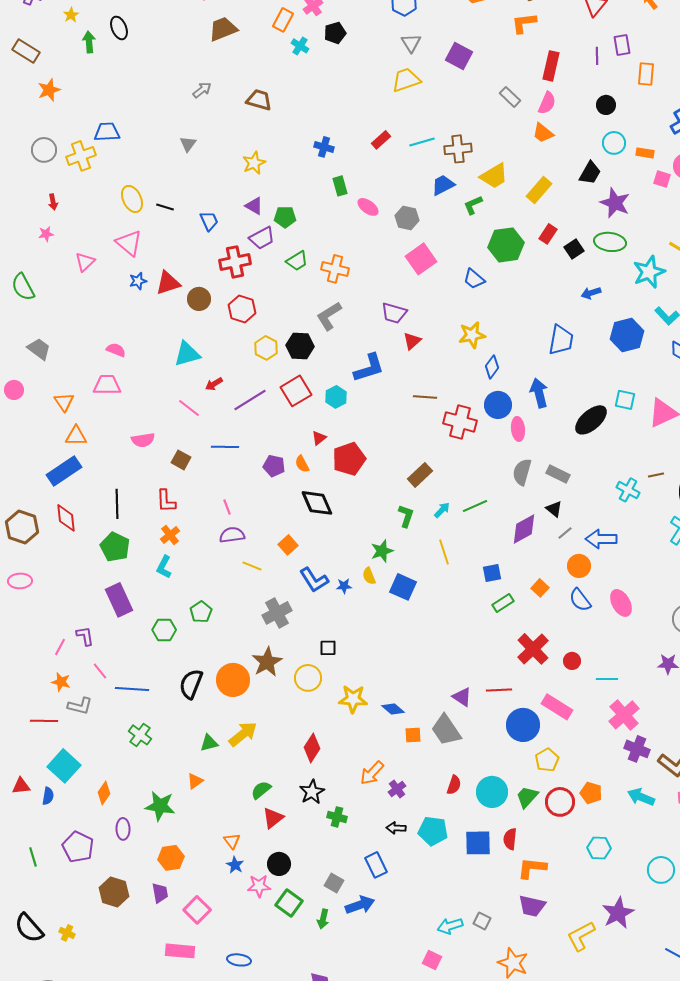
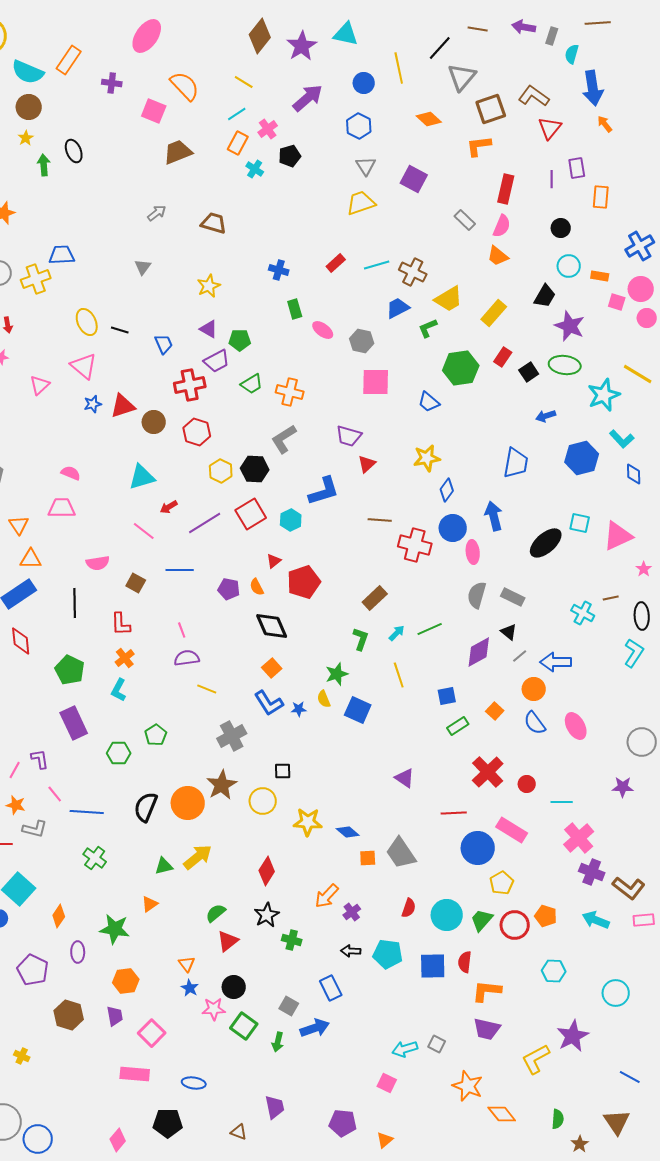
brown cross: (458, 149) -> (413, 272), turned 32
pink square: (421, 259) -> (376, 382), turned 36
black line: (117, 504) -> (75, 603), moved
orange square: (288, 545) -> (272, 668), moved
purple triangle: (462, 697) -> (405, 778), moved

